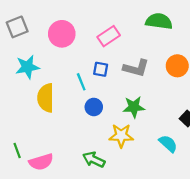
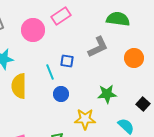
pink rectangle: (109, 36) -> (61, 16), moved
gray L-shape: (136, 68) -> (98, 47), moved, turned -40
green star: (134, 107) -> (107, 94), moved

